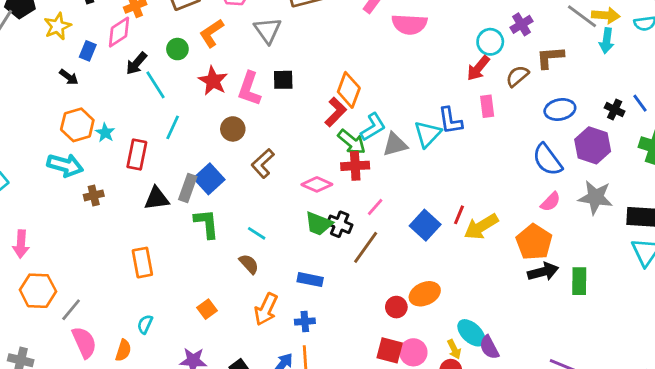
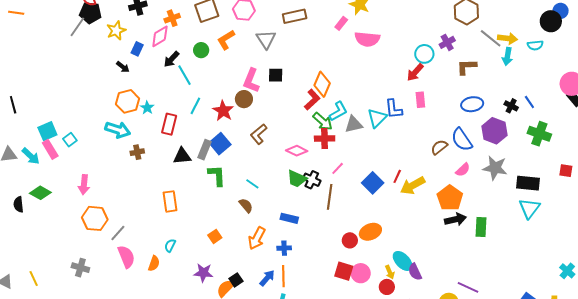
brown semicircle: (517, 76) -> (439, 147), moved
red star: (213, 81) -> (223, 111), moved
brown circle: (233, 129) -> (244, 99), moved
brown line: (366, 247) -> (330, 197), turned -30

